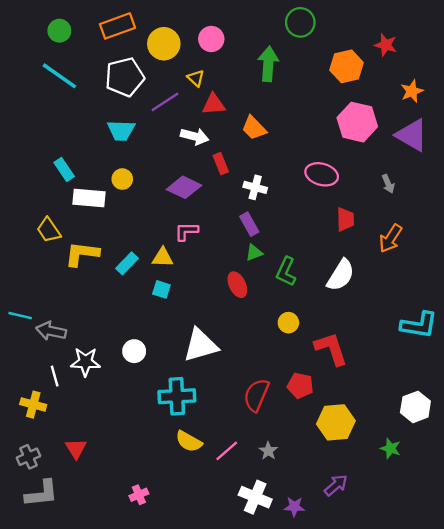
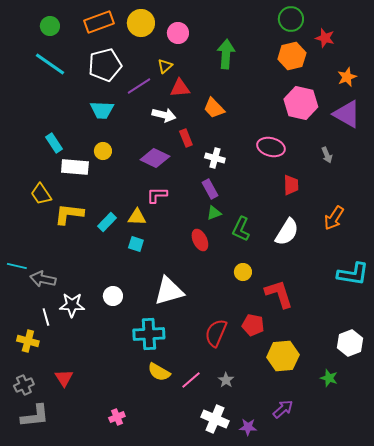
green circle: (300, 22) -> (291, 19), moved
yellow circle: (164, 44) -> (141, 23), moved
yellow triangle: (196, 78) -> (165, 66), turned 35
orange arrow: (390, 238) -> (334, 218), moved

